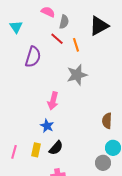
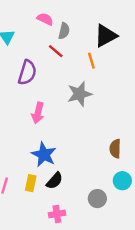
orange line: (76, 45) -> (91, 61), moved
pink arrow: (53, 101) -> (38, 113), moved
blue star: (47, 126) -> (44, 155), size x1.5
gray circle: (103, 163) -> (97, 199), moved

